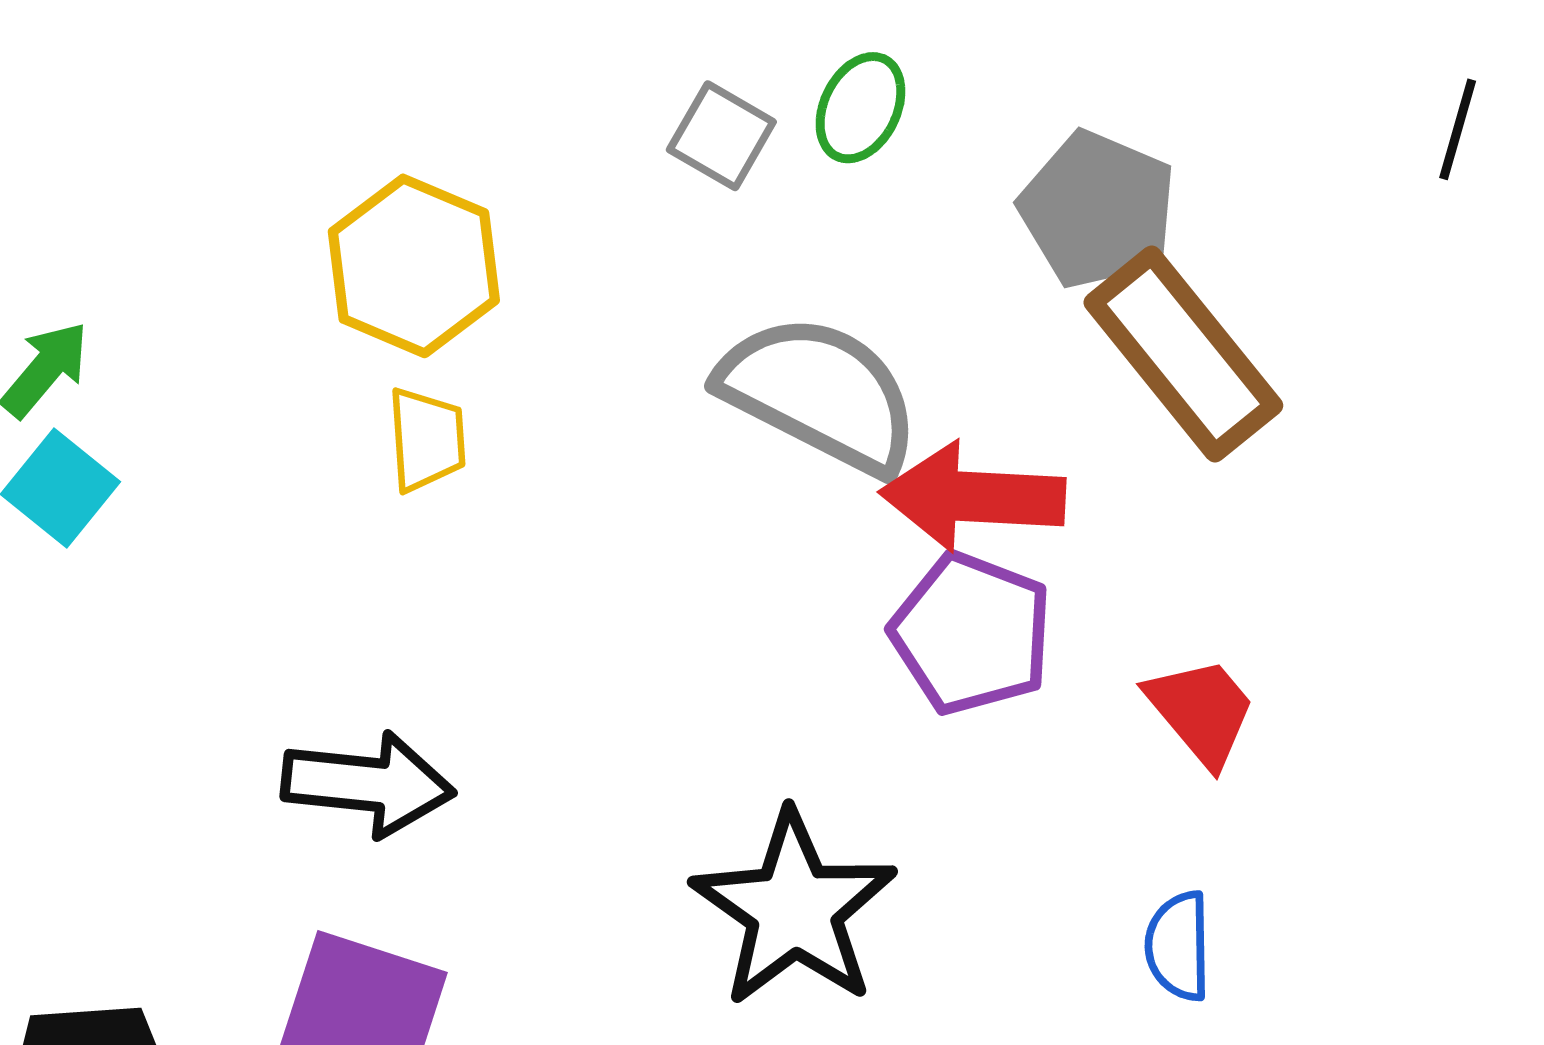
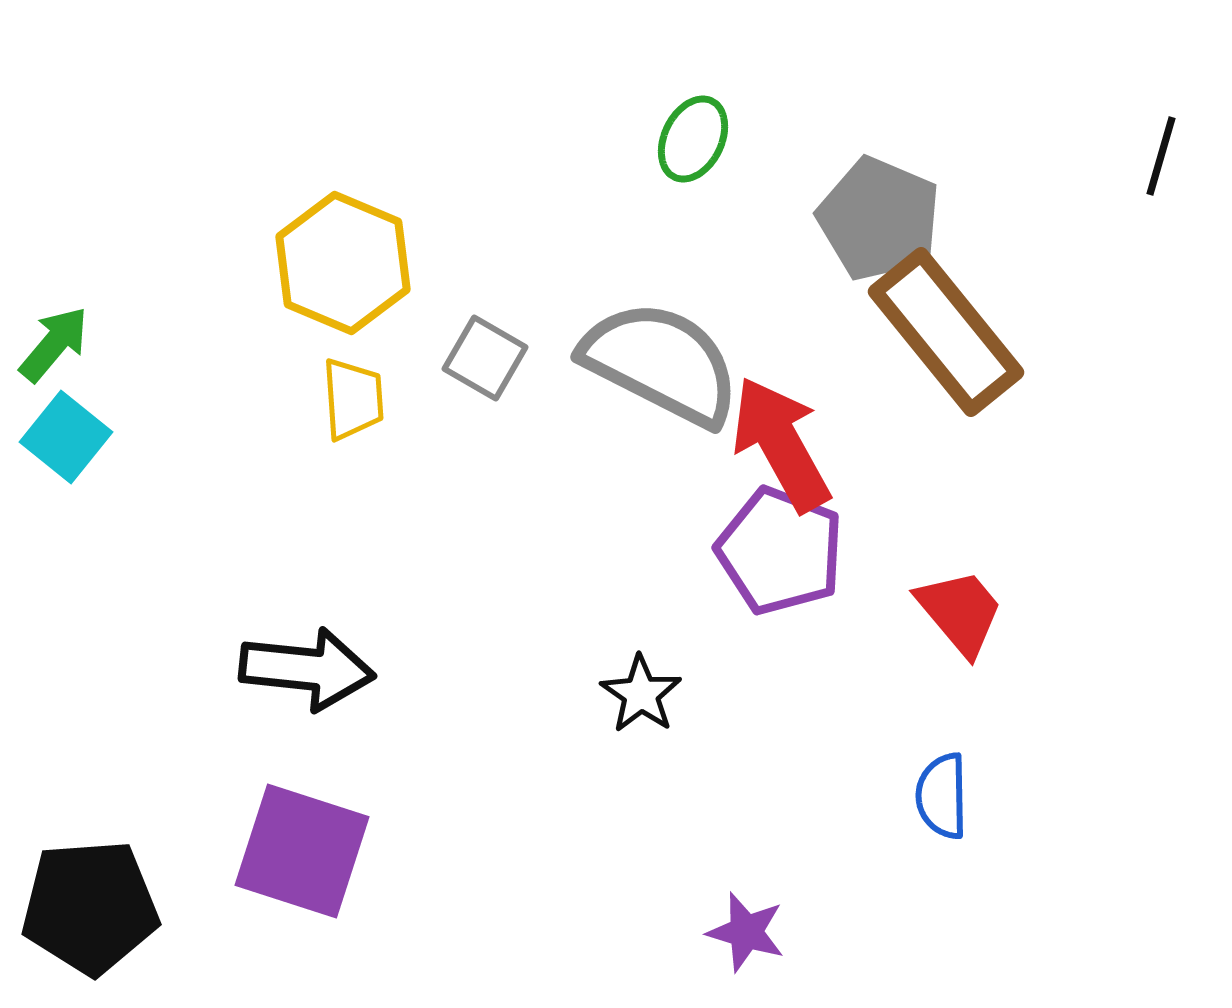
gray square: (721, 136) -> (485, 358), moved
red arrow: (973, 497) -> (781, 444), turned 58
black star: (794, 909) -> (641, 694), moved, size x0.5

